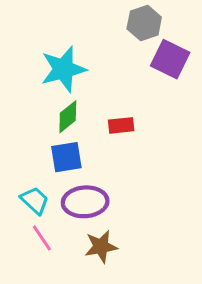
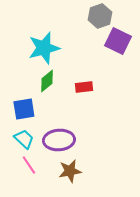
blue square: (66, 157) -> (24, 109), moved

